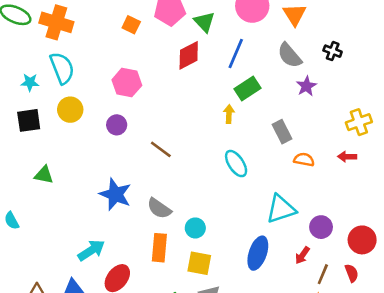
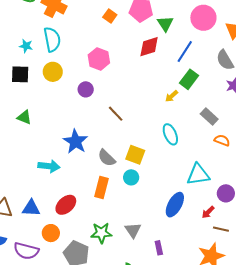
green rectangle: (248, 88) -> (189, 79), turned -30
yellow arrow: (229, 114) -> (172, 96), turned -144
gray rectangle: (282, 132) -> (209, 116), turned -30
cyan arrow: (91, 250) -> (49, 166), moved, turned 30
yellow square: (199, 263) -> (135, 155), moved
brown line: (323, 274) -> (221, 229), turned 70

